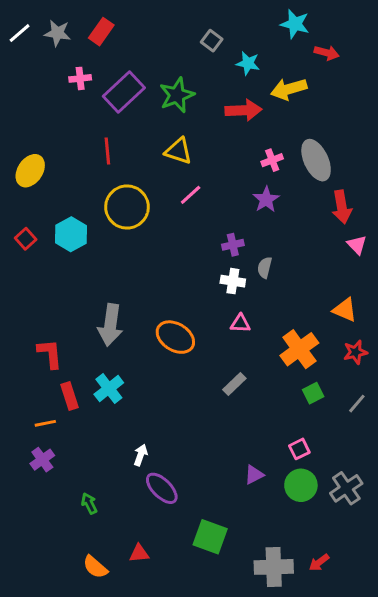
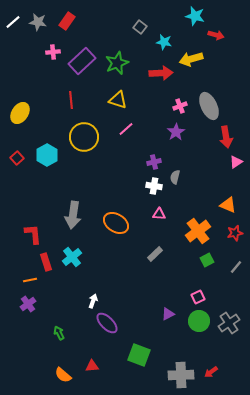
pink triangle: (357, 245) -> (236, 162), turned 40

